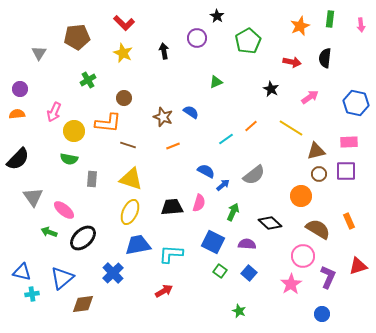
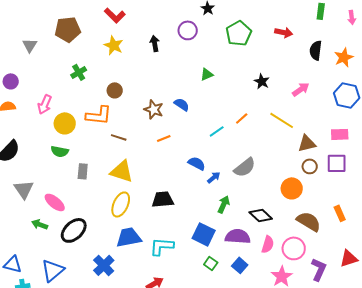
orange star: (300, 26) -> (344, 57), moved
red arrow: (292, 62) -> (284, 32), moved
pink semicircle: (199, 203) -> (268, 244), moved
purple semicircle: (247, 244) -> (238, 236), size x1.4

